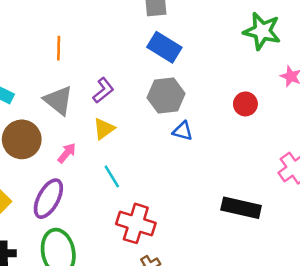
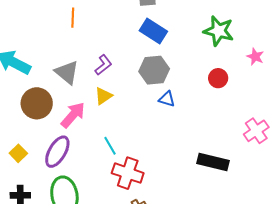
green star: (262, 31) -> (219, 31), moved
orange line: (59, 48) -> (73, 18), moved
pink arrow: (67, 153) -> (73, 115), size x1.6
cyan line: (112, 176) -> (110, 146), moved

